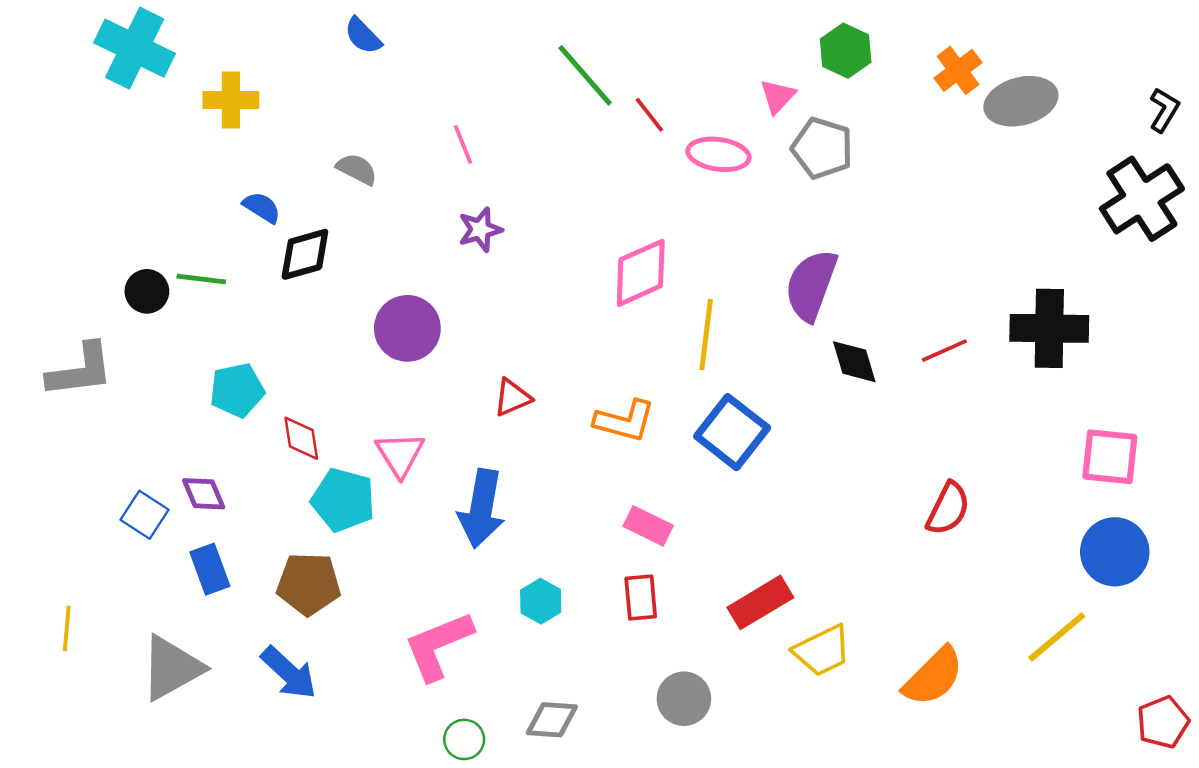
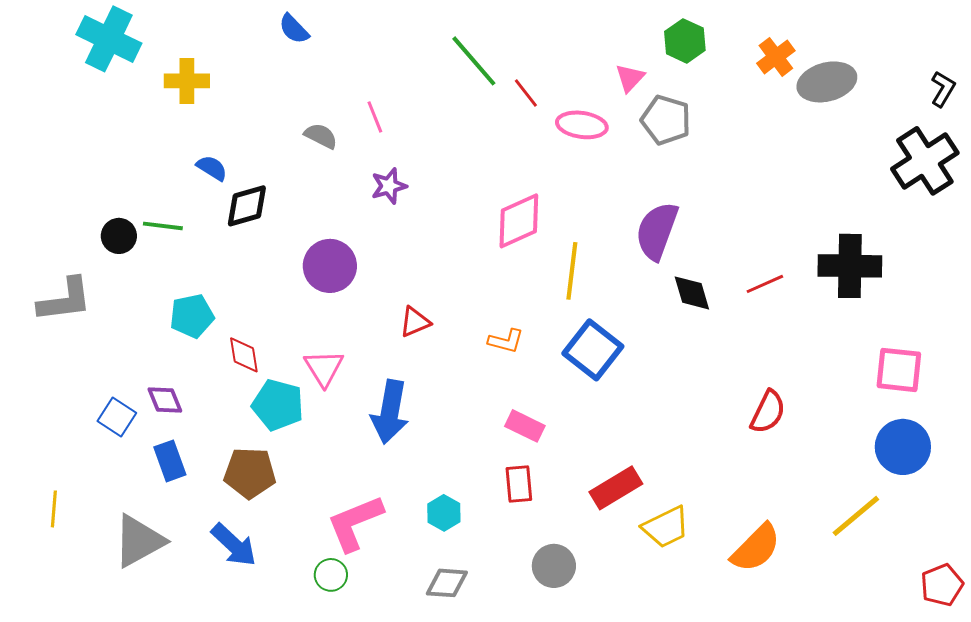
gray semicircle: (357, 169) -> (321, 136), moved
orange L-shape: (625, 421) -> (506, 341), size x0.7
cyan hexagon: (541, 601) -> (444, 513), moved
green circle: (464, 739) -> (331, 575), moved

